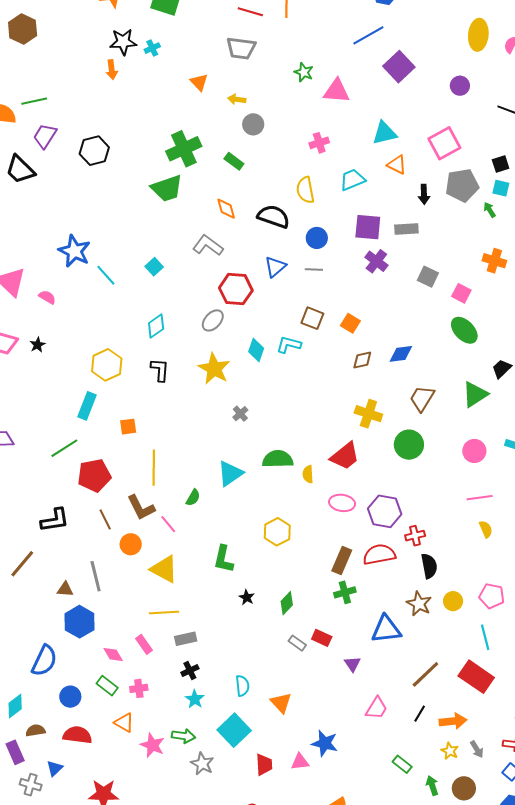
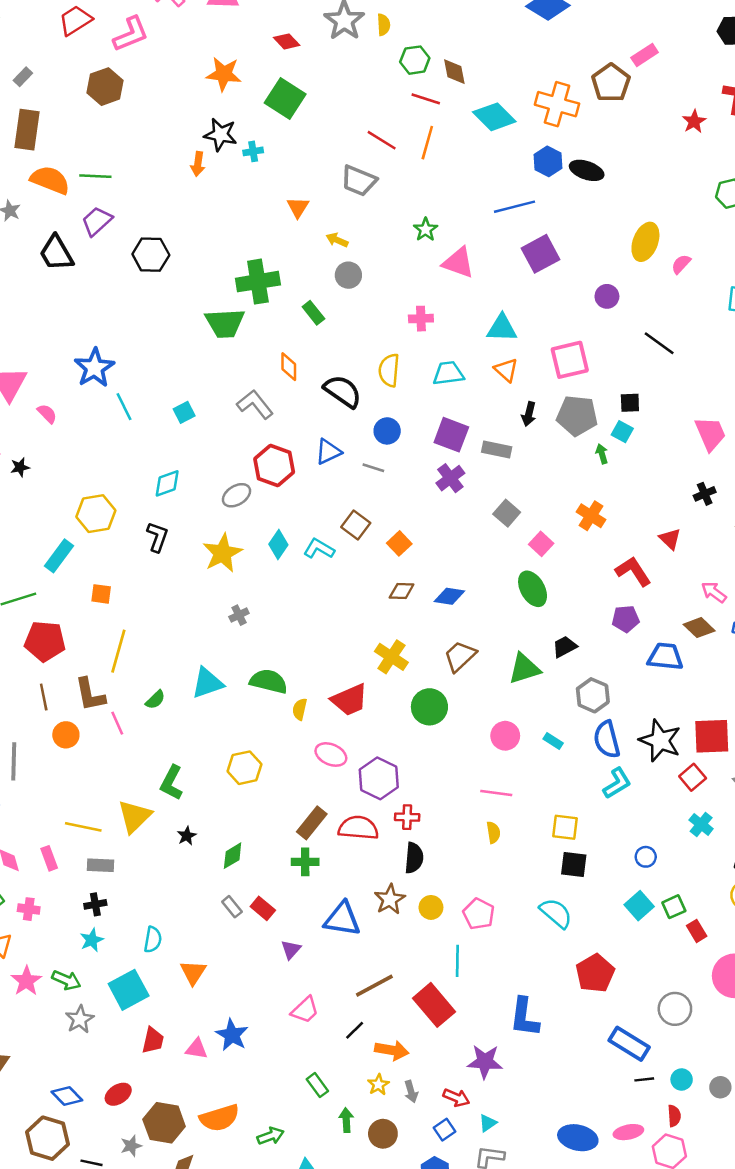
yellow triangle: (164, 569) -> (135, 816), moved, turned 32

